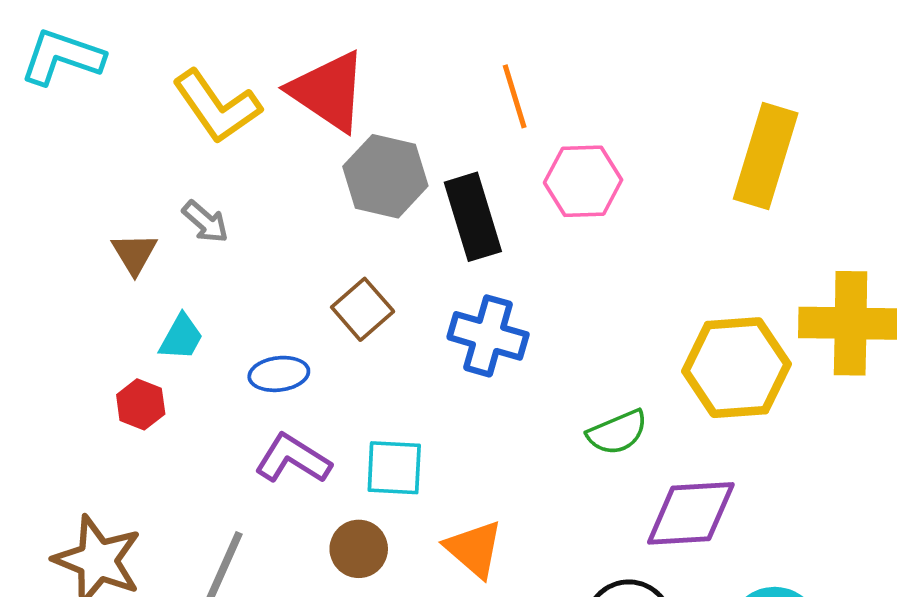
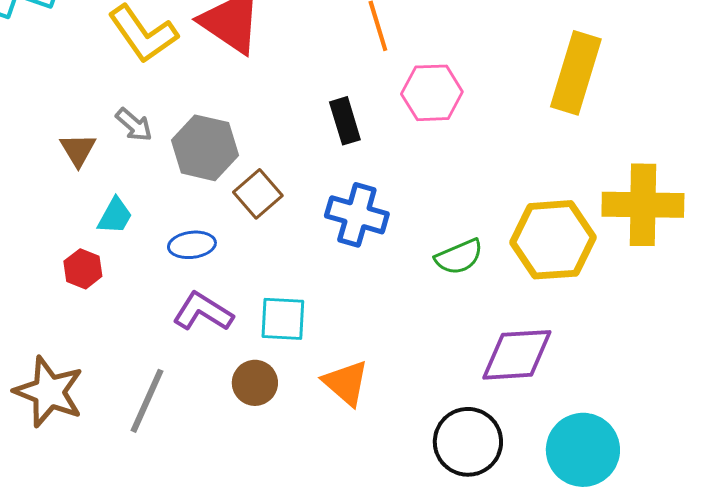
gray hexagon: (385, 176) -> (205, 148), moved
black rectangle: (473, 217) -> (345, 121), size x0.7
green semicircle: (617, 432) -> (459, 257), moved

